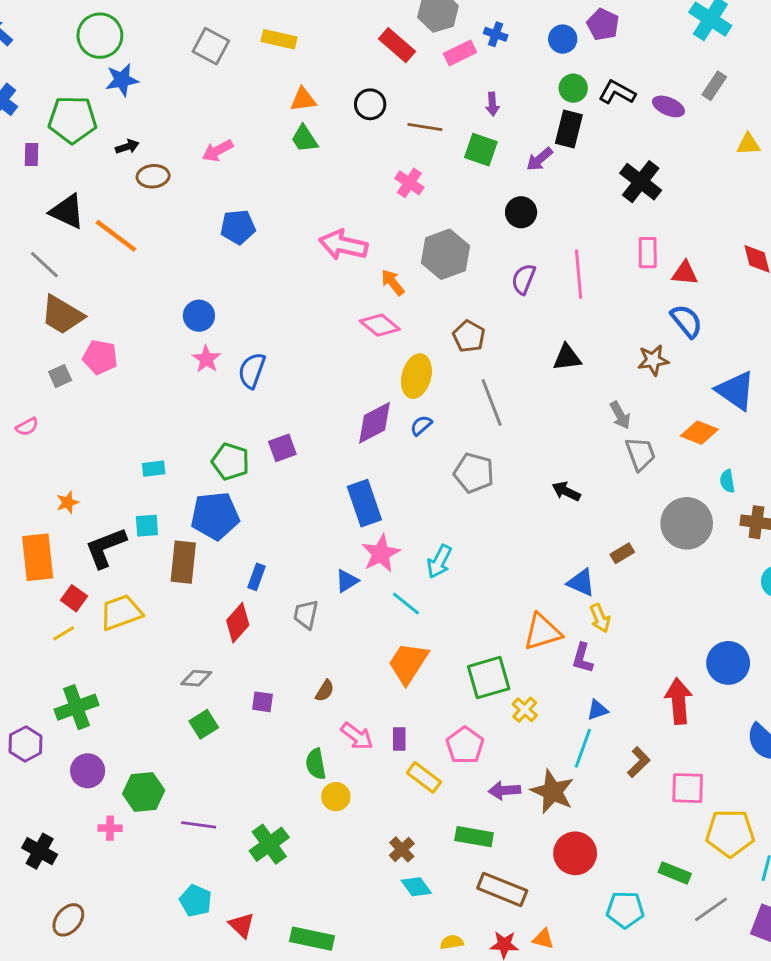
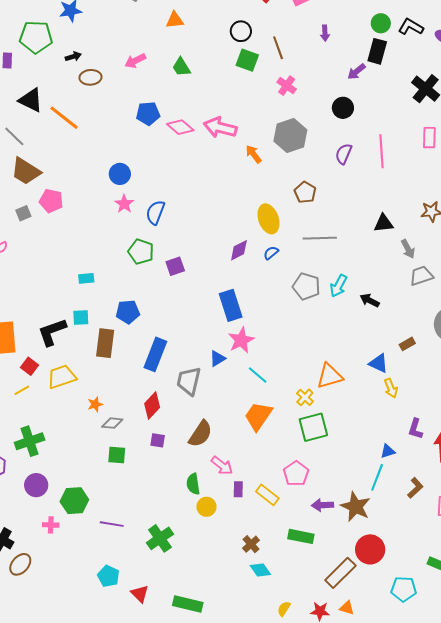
orange triangle: (303, 99) -> (175, 20), moved
brown line: (425, 127) -> (278, 48), turned 60
green trapezoid: (304, 139) -> (181, 67), moved
green square: (481, 150) -> (247, 60), moved
pink cross: (409, 183) -> (287, 86), moved
pink diamond: (380, 325) -> (180, 127), moved
black triangle: (567, 357) -> (384, 223), moved
yellow ellipse: (416, 376) -> (268, 219), turned -36
gray line: (492, 402) -> (320, 238), turned -72
purple diamond: (375, 423) -> (239, 250), size x0.7
gray trapezoid: (640, 454) -> (421, 276), turned -90
green pentagon: (230, 461) -> (141, 252), moved
orange star: (68, 502) -> (95, 404), moved
blue pentagon: (215, 516) -> (128, 312), size x0.7
cyan arrow: (439, 561) -> (338, 286), moved
blue rectangle: (257, 577) -> (155, 354), size x1.8
gray trapezoid: (306, 614) -> (189, 381), size x1.4
red diamond: (238, 623) -> (152, 406), moved
orange triangle: (542, 632) -> (330, 376), moved
purple L-shape: (582, 658) -> (415, 429), moved
brown semicircle: (325, 691) -> (200, 434), size x1.8
yellow cross: (525, 710) -> (305, 397), moved
green square: (204, 724) -> (117, 455), turned 36
purple rectangle: (399, 739) -> (238, 489), moved
brown rectangle: (502, 889) -> (340, 573), moved, turned -68
brown ellipse: (68, 920) -> (20, 564), moved
yellow semicircle: (452, 942) -> (284, 609), turned -49

